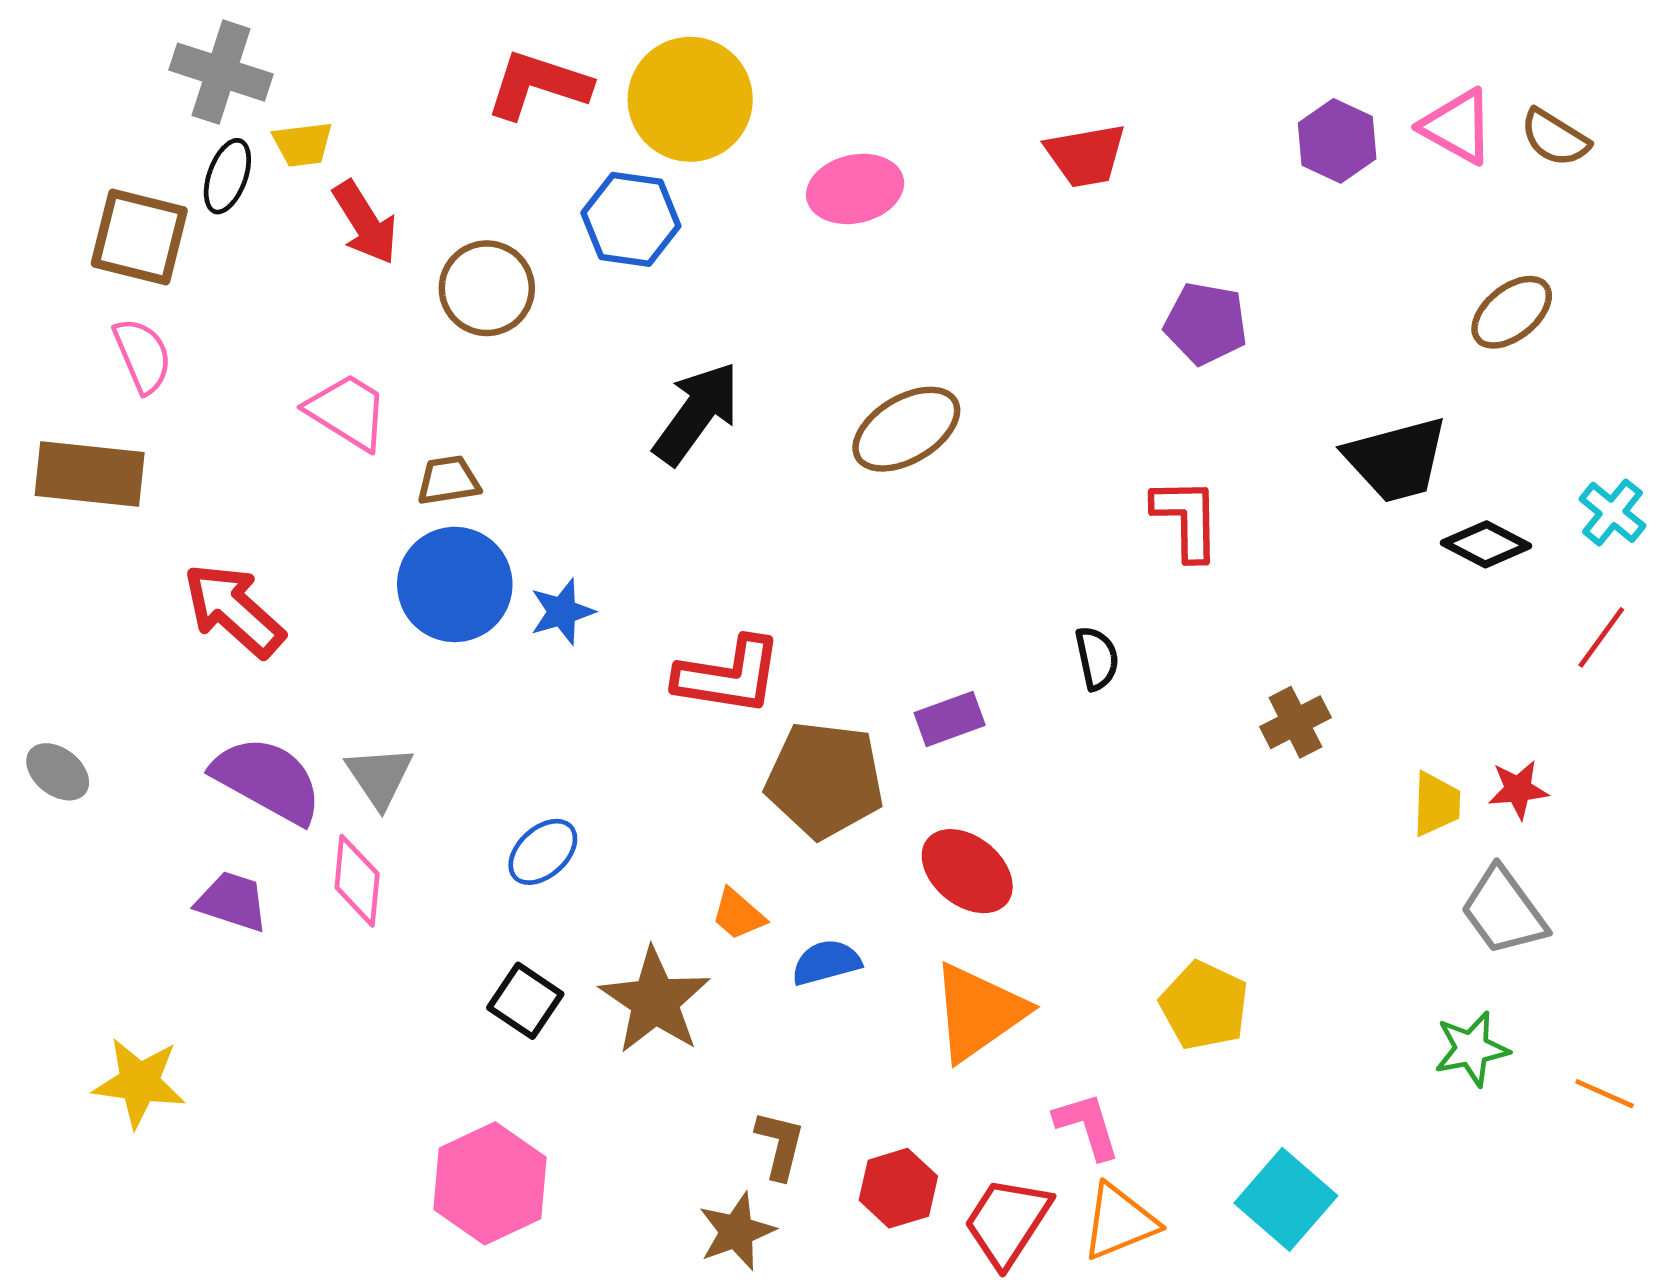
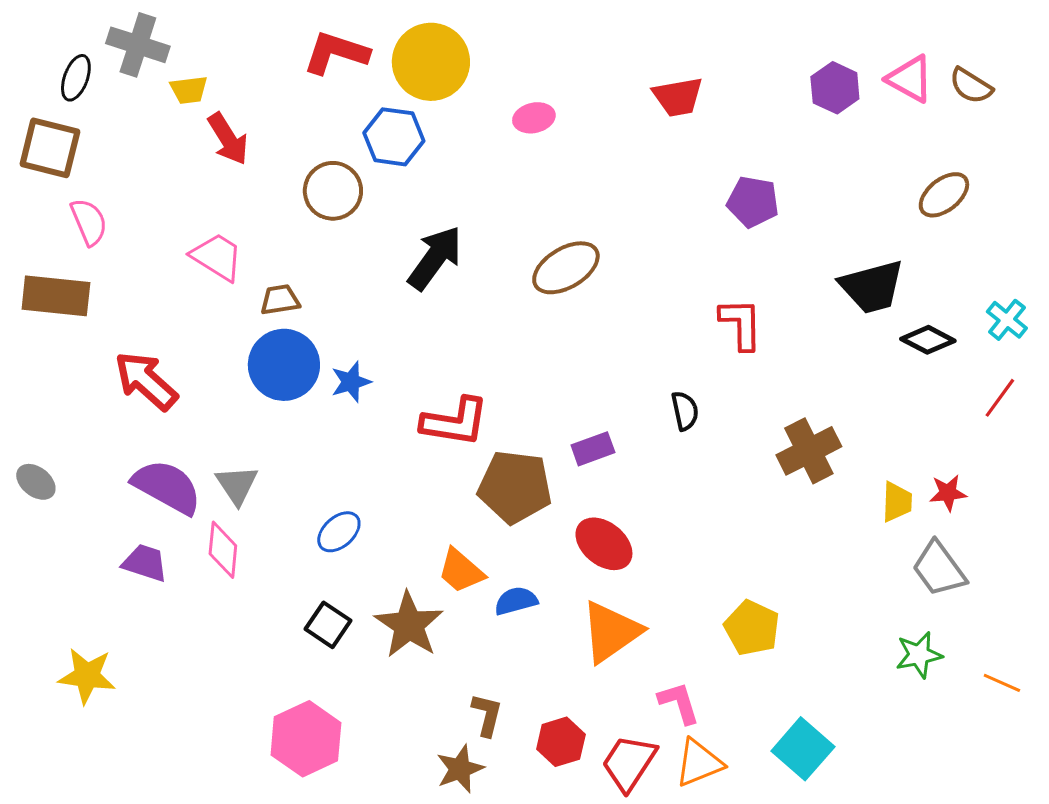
black ellipse: (227, 176) -> (76, 78), moved
pink ellipse: (855, 189) -> (534, 118), size x0.7
brown square: (139, 237) -> (50, 148), moved
brown circle: (487, 288) -> (333, 191), moved
brown cross: (1295, 722) -> (809, 451), size x1.5
orange trapezoid: (738, 914) -> (461, 571), size x1.4

